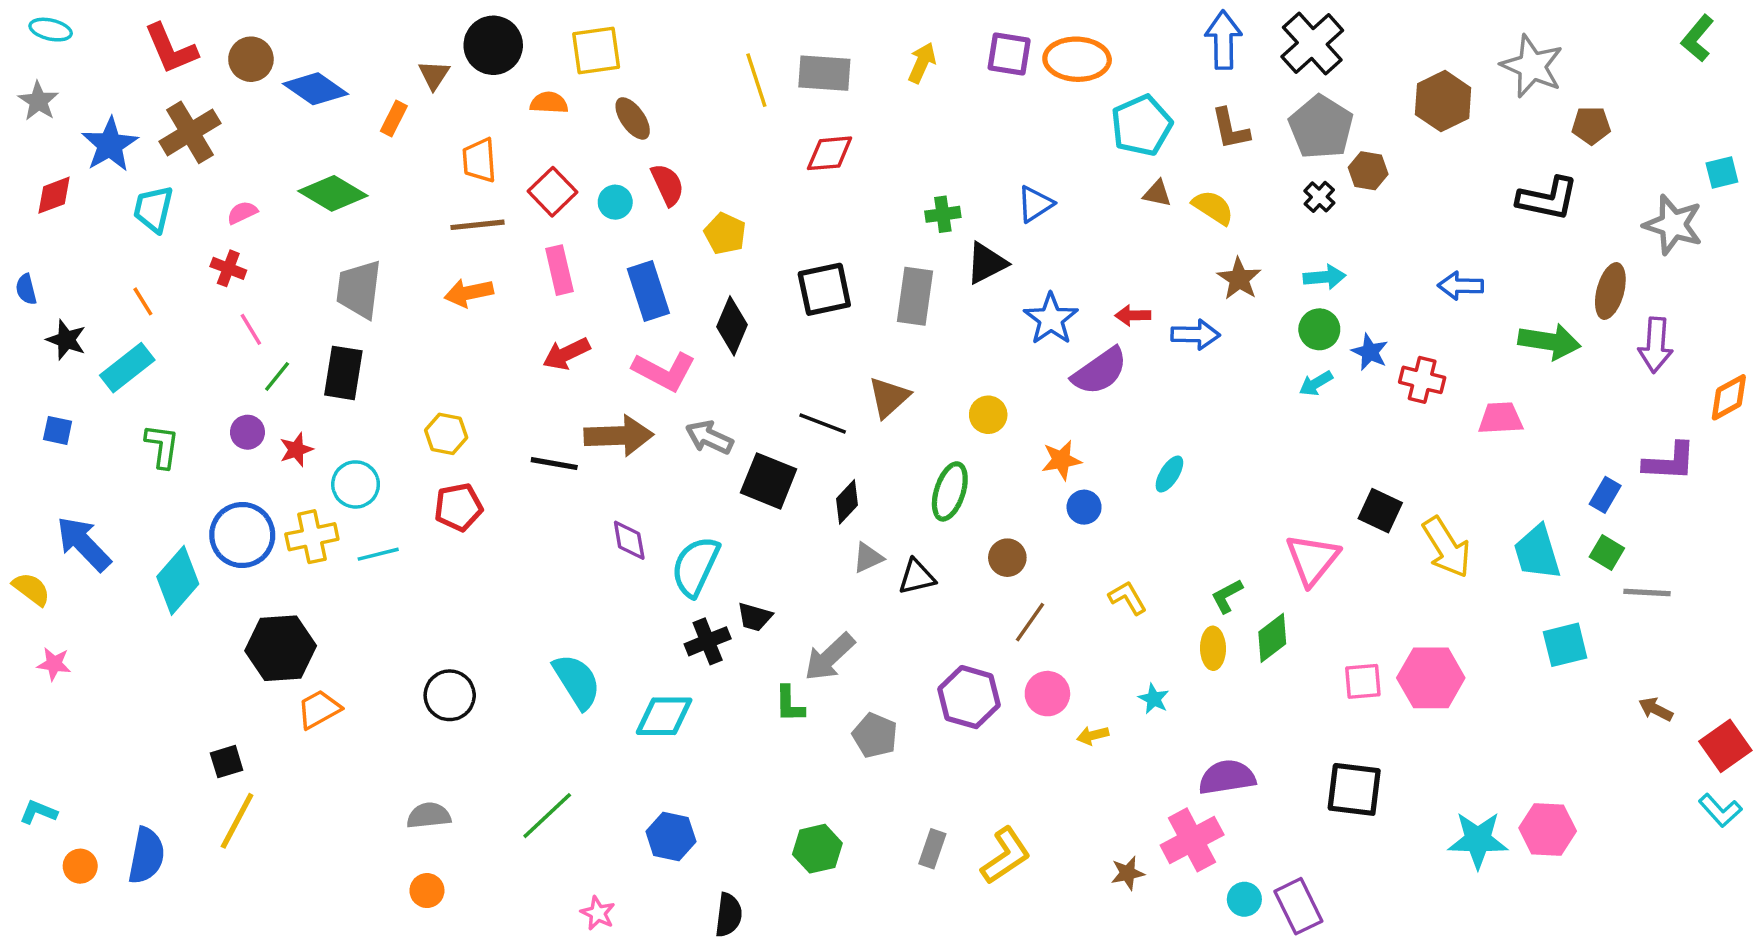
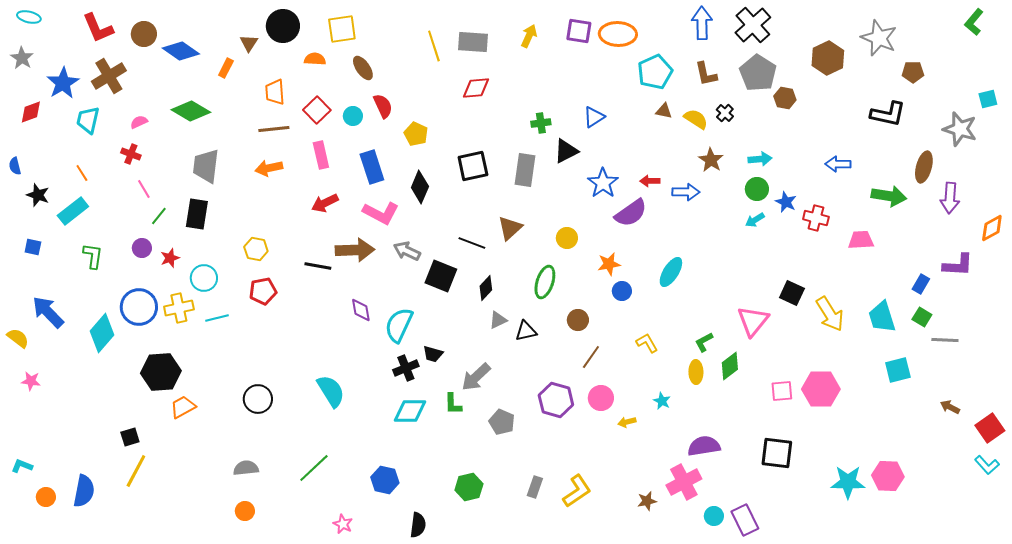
black cross: (1319, 197) -> (725, 113), moved
cyan ellipse: (1169, 474) -> (671, 272), size x1.4
cyan diamond: (664, 716) -> (410, 411), moved

